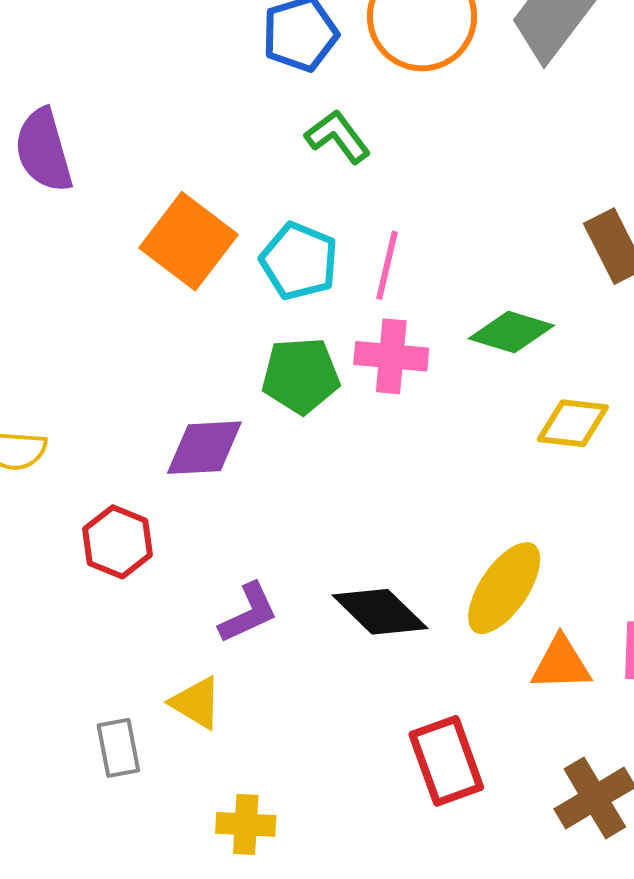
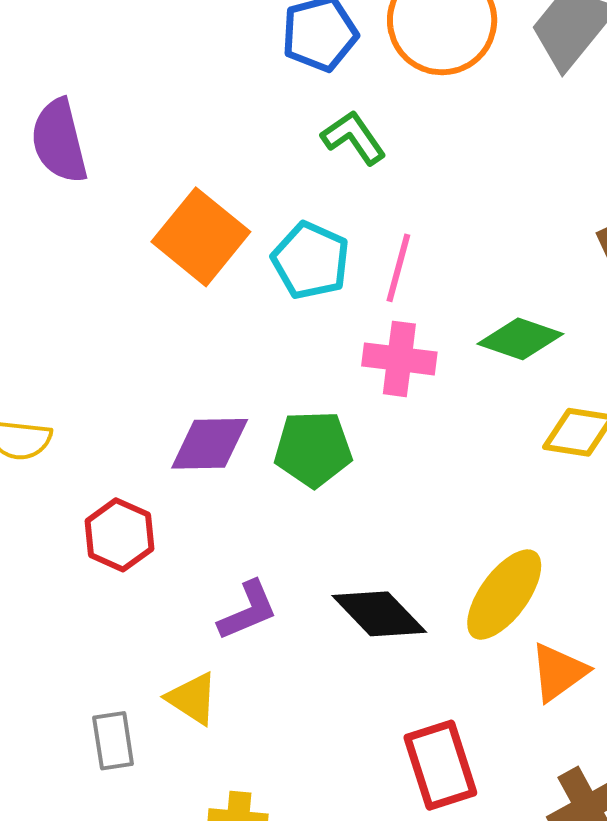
green pentagon: (301, 376) -> (313, 449), moved
orange triangle: (561, 664) -> (558, 672), turned -36

